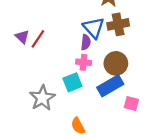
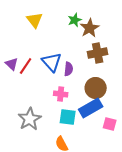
blue triangle: (94, 28) -> (52, 62), moved
pink cross: (84, 62) -> (61, 94), moved
cyan square: (72, 82) -> (68, 117), moved, turned 30

